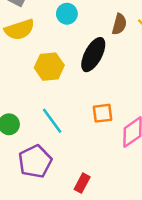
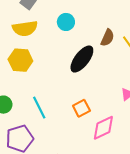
yellow hexagon: (49, 67) -> (20, 60), moved
orange square: (102, 113) -> (81, 108), turned -30

